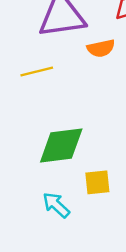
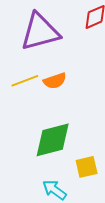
orange semicircle: (101, 48) -> (55, 81), moved

